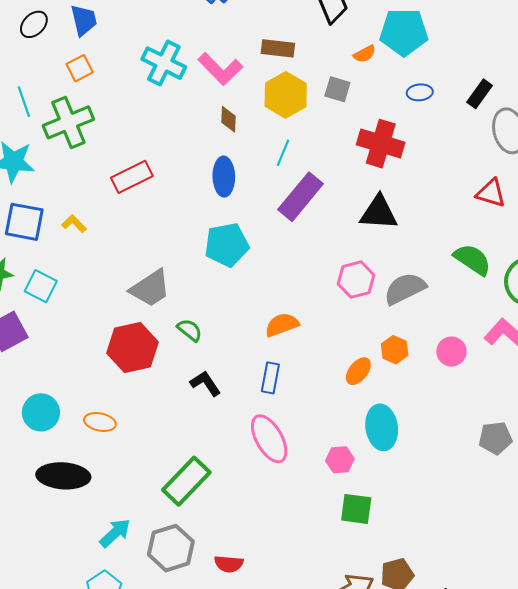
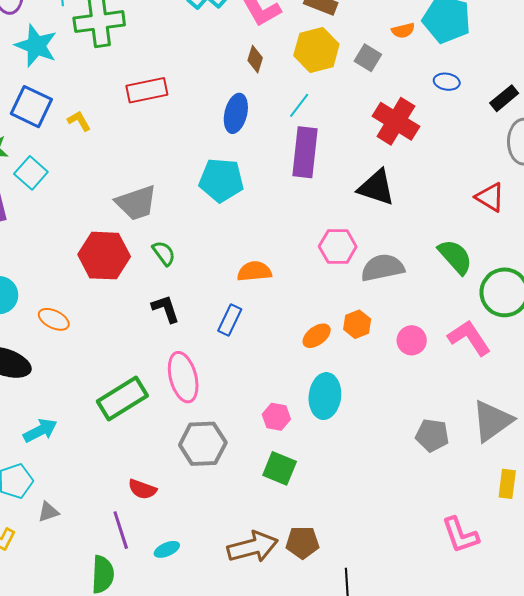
purple rectangle: (301, 197) -> (305, 152), turned -48
pink ellipse: (269, 439) -> (183, 377), moved
gray hexagon: (171, 548) -> (203, 444), moved

